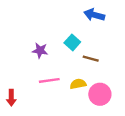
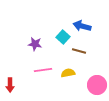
blue arrow: (94, 15) -> (82, 26), moved
pink circle: (100, 94) -> (97, 85), moved

